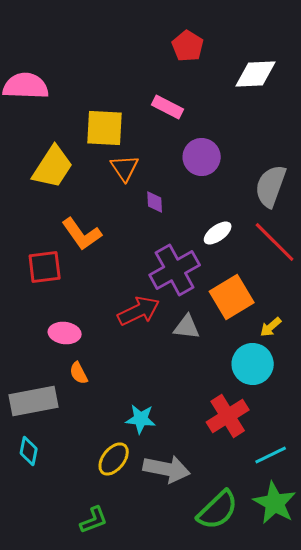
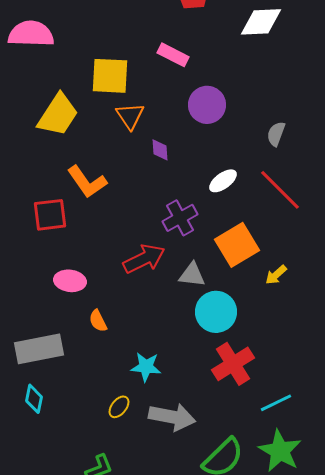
gray semicircle: (271, 186) -> (276, 134), size x0.6
purple cross: (175, 270) -> (180, 218), size x0.7
cyan circle: (253, 364) -> (216, 312), moved
orange semicircle: (79, 373) -> (98, 321), moved
yellow ellipse: (114, 459) -> (119, 407), size x0.7

